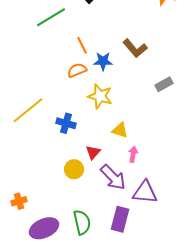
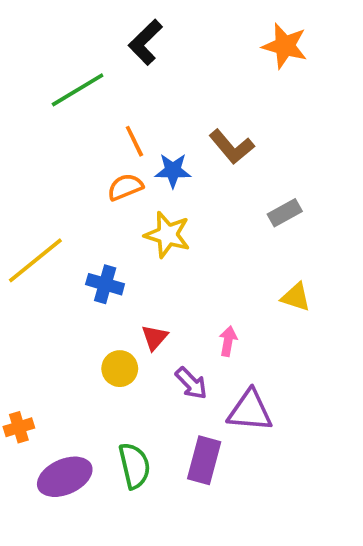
yellow triangle: (120, 130) -> (296, 297), moved
purple arrow: (113, 177) -> (191, 383), size x0.7

